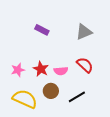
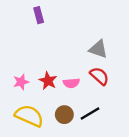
purple rectangle: (42, 30) -> (39, 15), moved, turned 48
gray triangle: (84, 32) -> (98, 49), moved, turned 42
brown circle: (51, 91) -> (64, 115), moved

